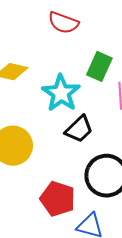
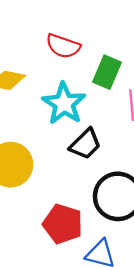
red semicircle: (63, 23) -> (63, 46), moved

